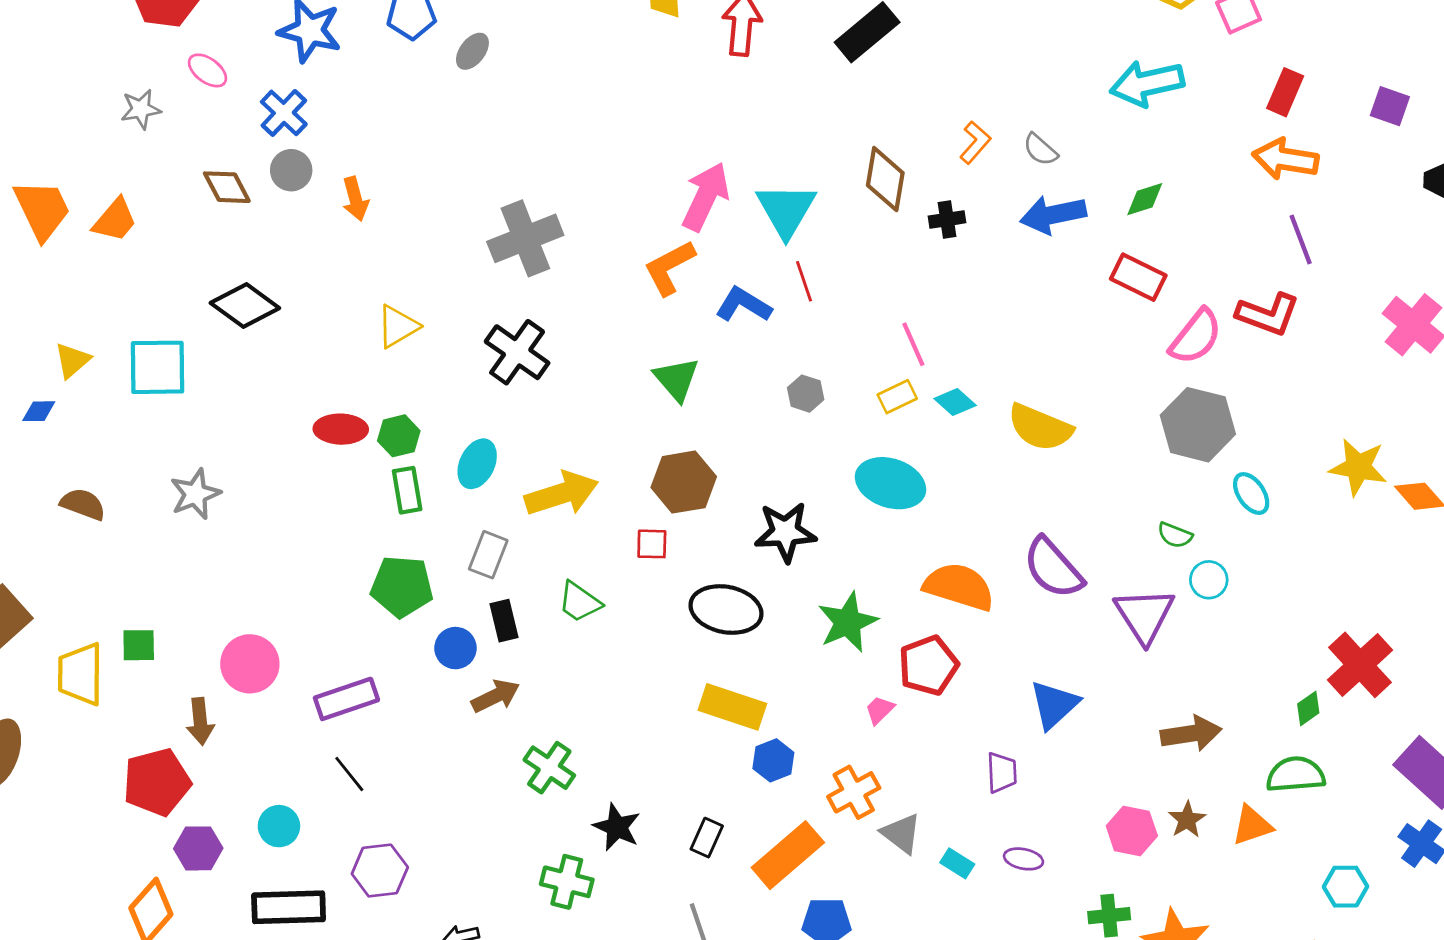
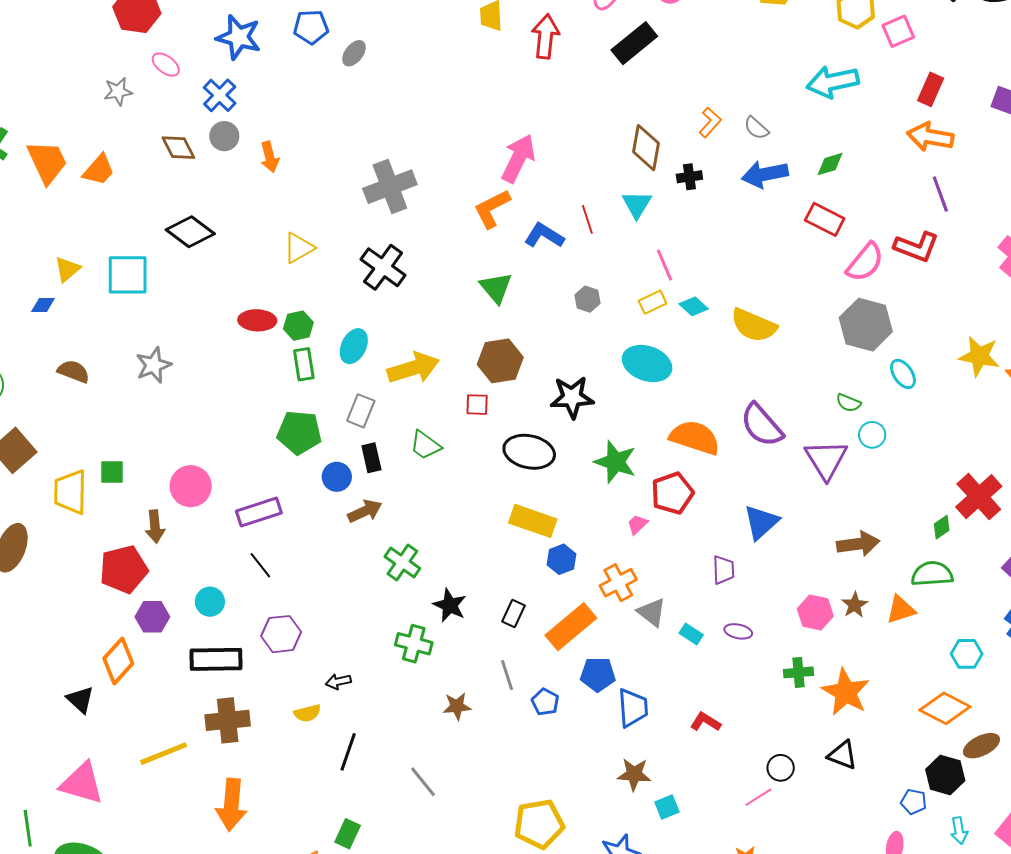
cyan triangle: (786, 210) -> (637, 204), moved, size x0.7
green star: (848, 622) -> (615, 462), turned -30

